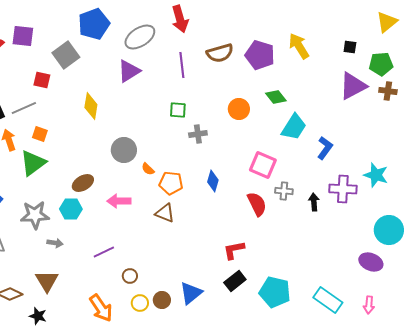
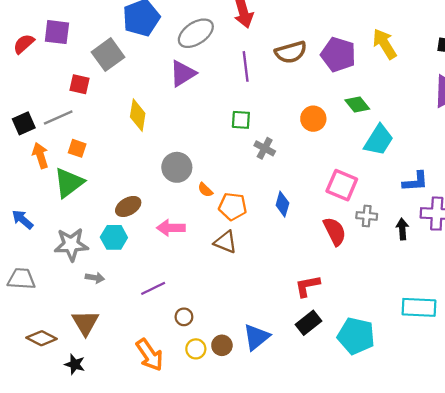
gray cross: (198, 134) -> (265, 148), turned 36
blue L-shape: (325, 148) -> (415, 182), moved, turned 50
cyan rectangle: (328, 300) -> (419, 307), moved, turned -32

